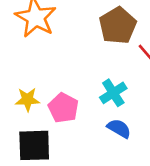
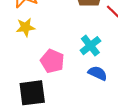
yellow star: (28, 99) -> (25, 27), moved

